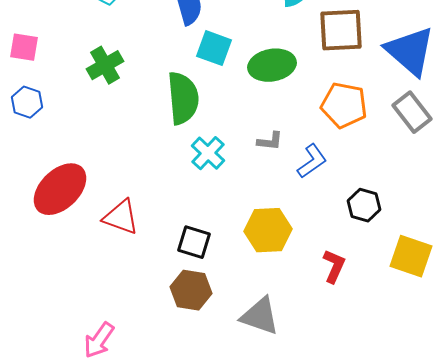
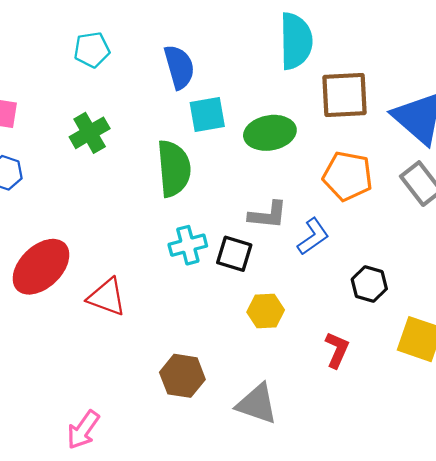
cyan square: (214, 48) -> (207, 114), turned -30
gray L-shape: (270, 141) -> (268, 215), size x1.4
cyan cross: (208, 153) -> (188, 245), moved, turned 32
yellow hexagon: (268, 230) -> (266, 311), size x0.7
black square: (194, 242) -> (234, 254), moved

